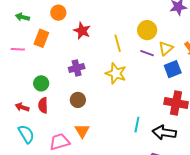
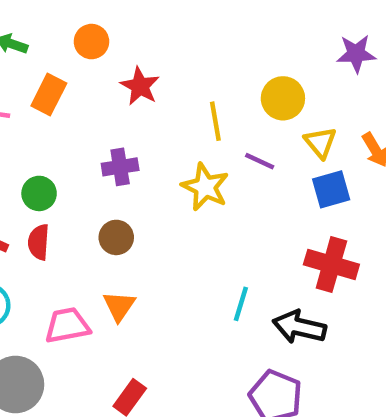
yellow triangle: (166, 48) -> (320, 142), turned -35
purple line: (147, 53) -> (260, 161), moved

